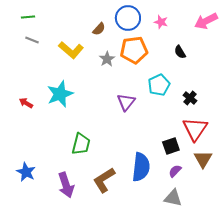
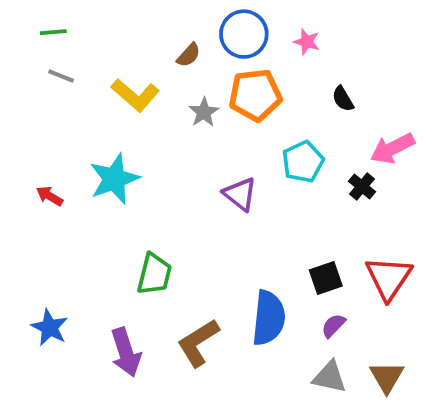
pink arrow: (206, 21) -> (392, 148), moved
purple triangle: (126, 102) -> (240, 194), turned -30
red triangle: (195, 129) -> (389, 278), moved
brown triangle: (203, 159) -> (387, 377), moved

